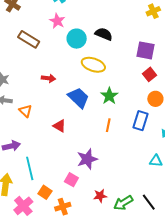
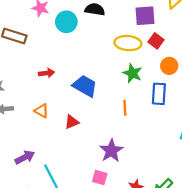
yellow ellipse: (93, 65) -> (128, 43), moved
green star: (109, 96) -> (132, 73), moved
orange triangle: (26, 111) -> (42, 111), moved
red triangle: (59, 126) -> (72, 122), turned -40

